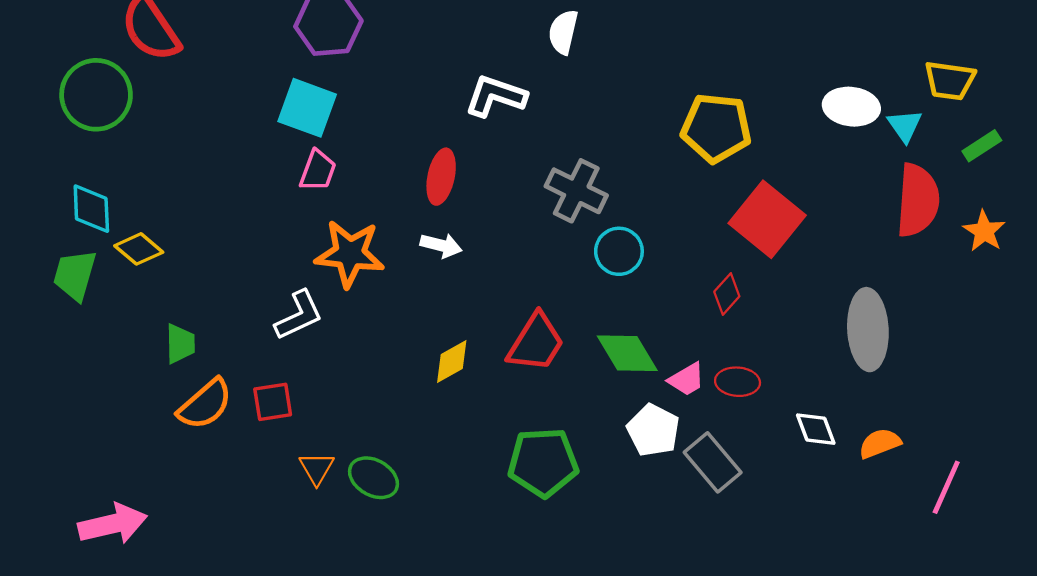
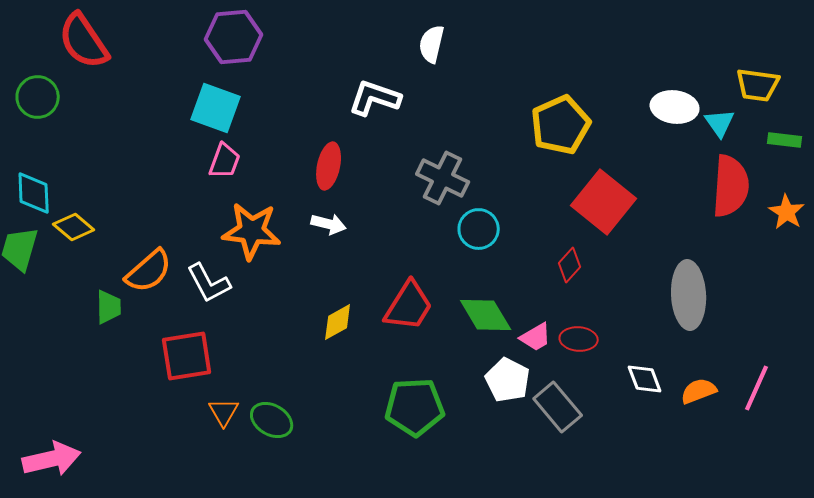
green circle: (96, 95) -> (38, 97), size x0.7
yellow pentagon: (716, 128) -> (561, 125), turned -30
green rectangle: (982, 146) -> (785, 140), turned 40
white L-shape: (299, 315) -> (209, 283), turned 87
red square: (273, 402) -> (187, 356), size x1.5
orange semicircle: (205, 404) -> (149, 271), moved
pink line: (946, 487) -> (757, 388), moved

